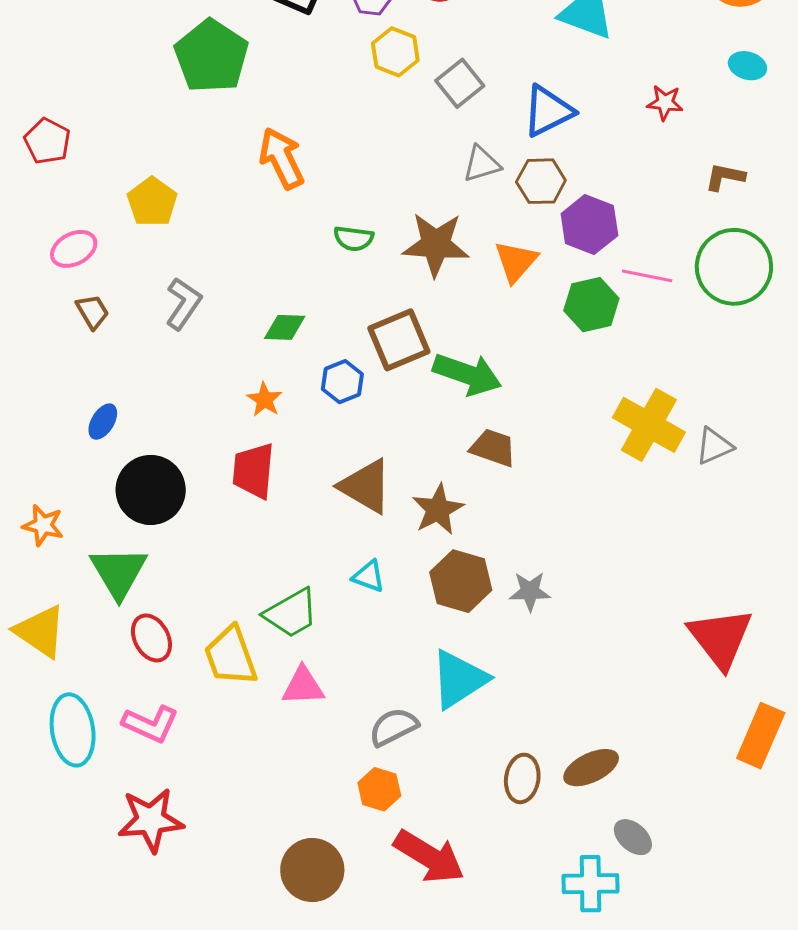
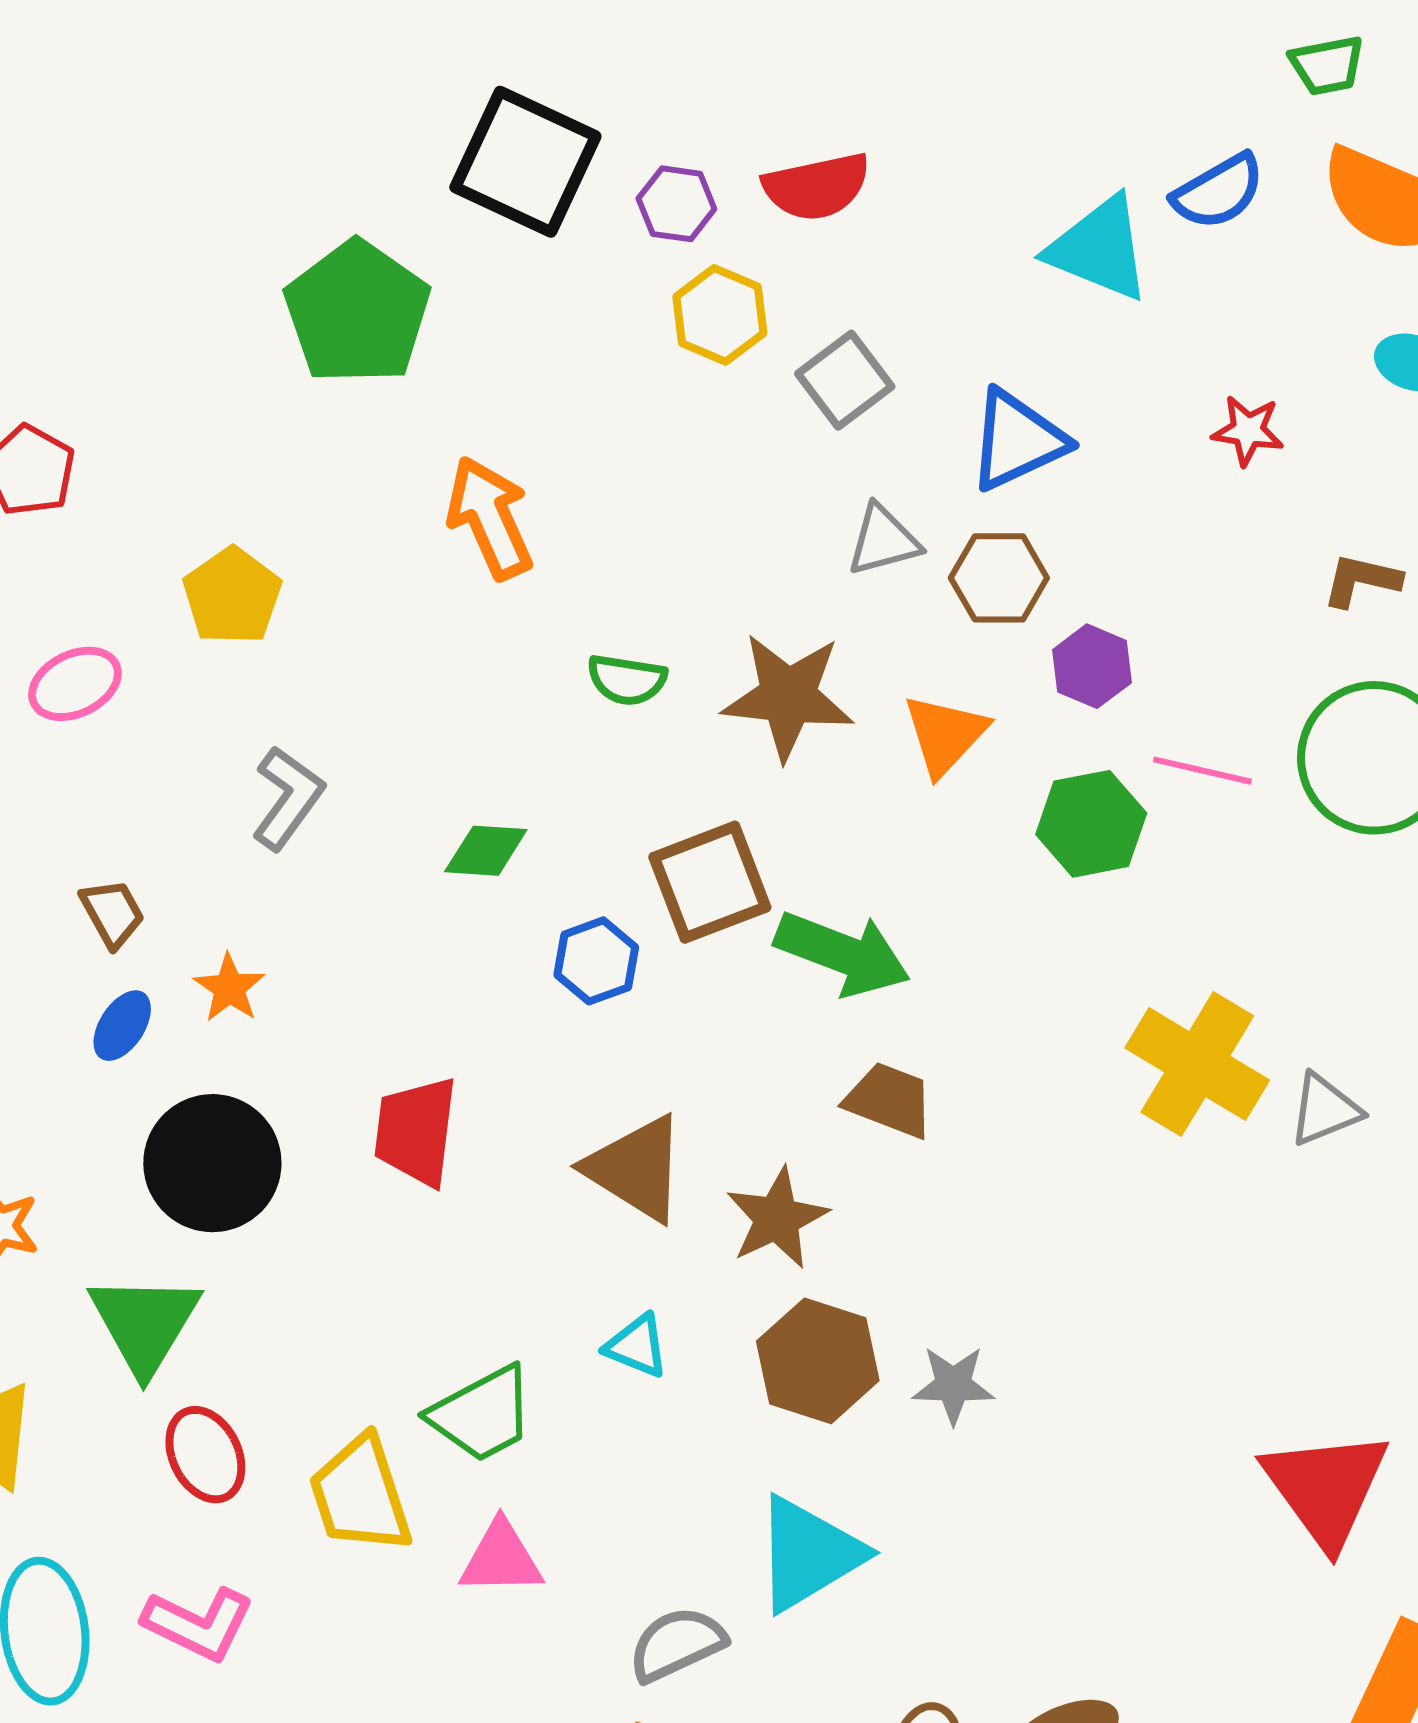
purple hexagon: (589, 225) -> (1092, 666), size x0.7
brown trapezoid: (92, 312) -> (112, 913), moved
orange star: (265, 400) -> (229, 988), moved

